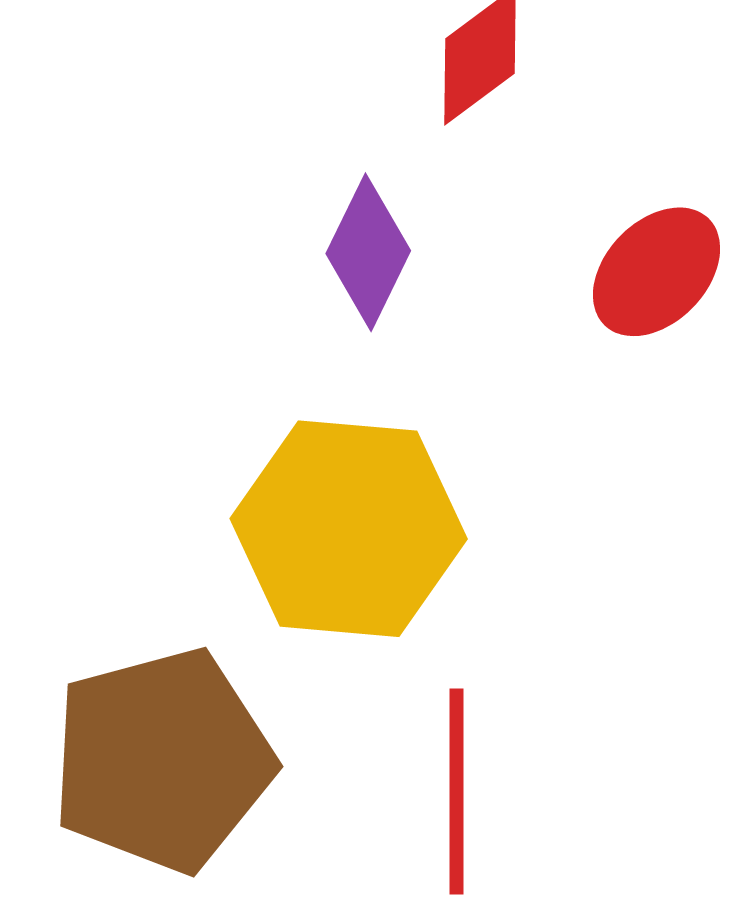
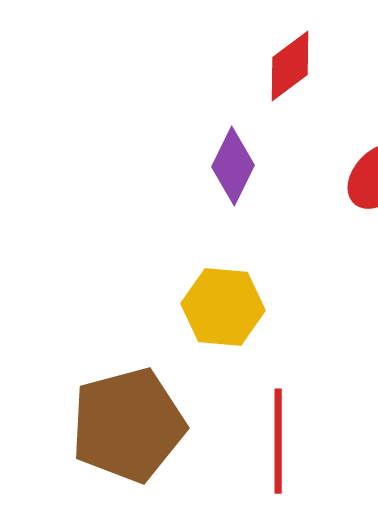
yellow hexagon: (349, 529) -> (223, 307), size x0.7

